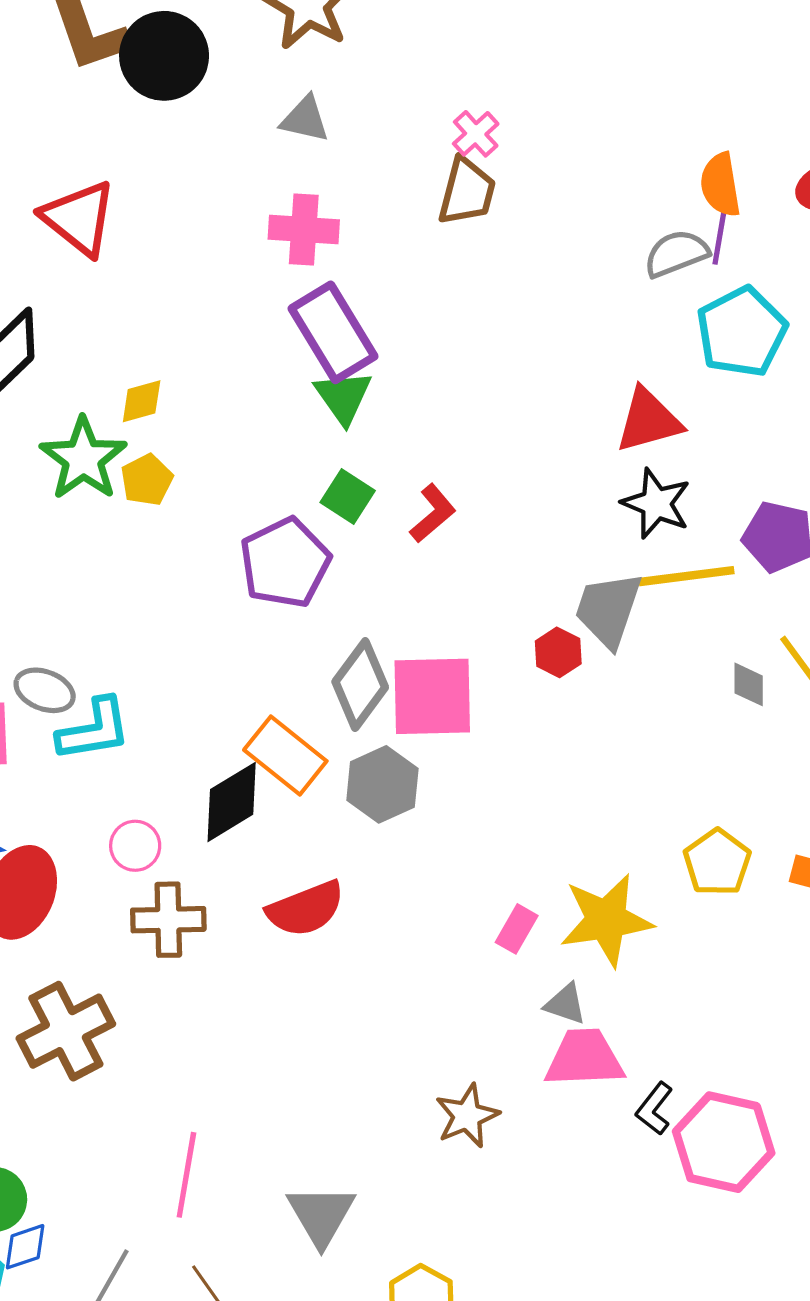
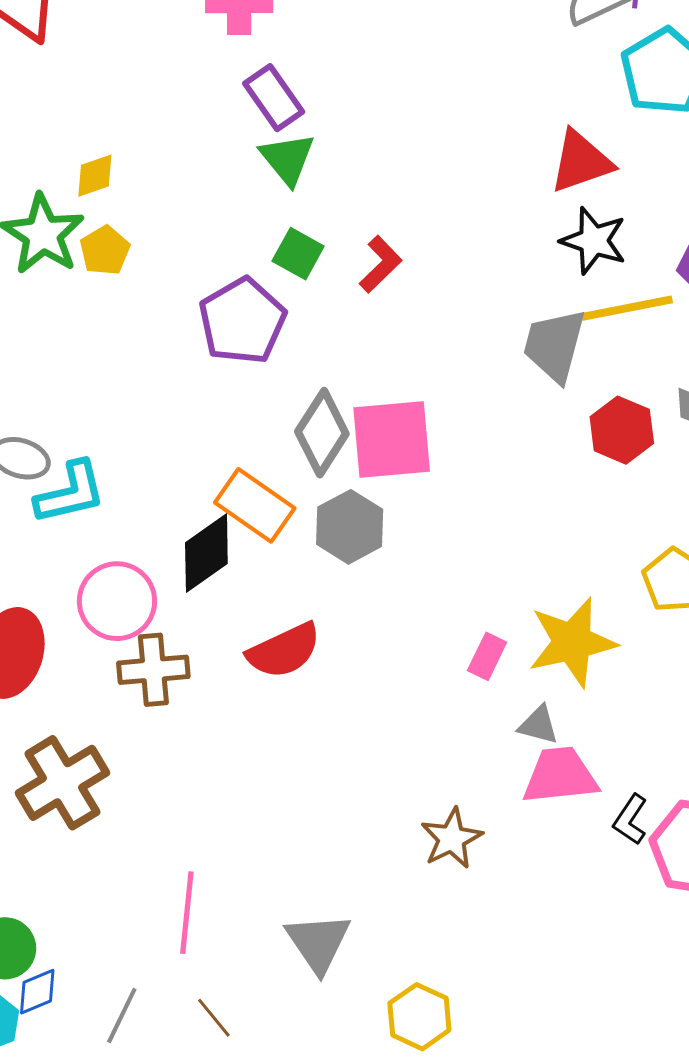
purple rectangle: (333, 332) -> (274, 98), size x0.7
red hexagon: (558, 652) -> (622, 430), moved, size x1.4
pink circle: (135, 846) -> (117, 601), size x1.6

